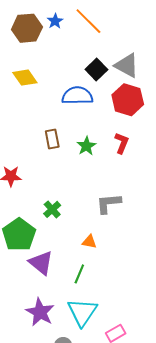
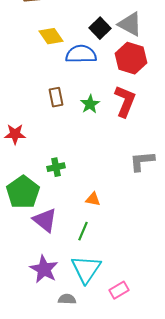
yellow diamond: (25, 78) -> (51, 36), moved
red L-shape: (122, 143) -> (125, 101), size x1.5
gray L-shape: (109, 203) -> (142, 161), moved
green cross: (52, 209) -> (56, 167), turned 30

